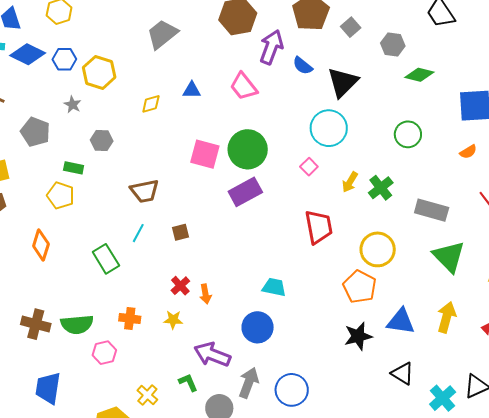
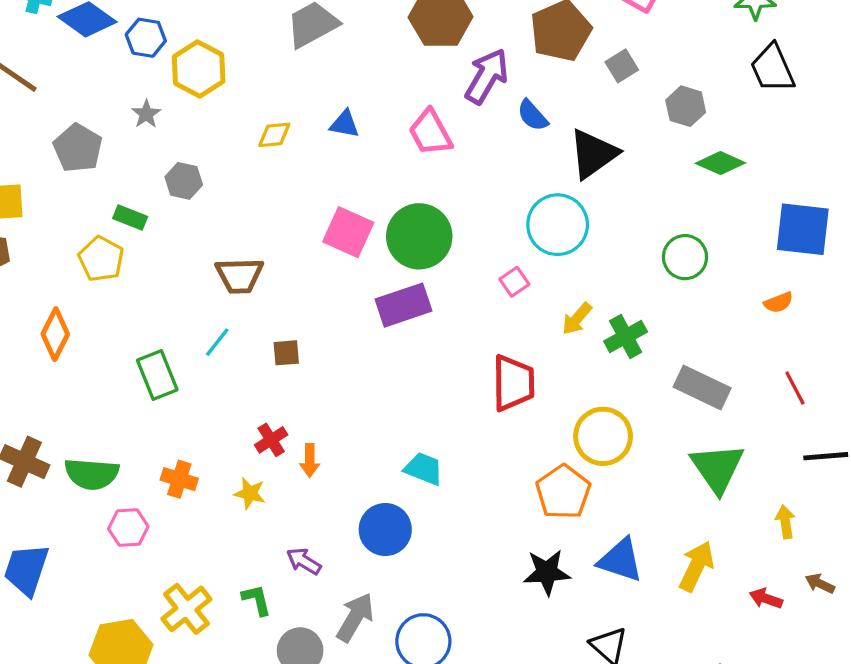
purple arrow: (212, 355) -> (304, 561), size x0.6
yellow cross: (147, 395) -> (186, 609), size x1.4

